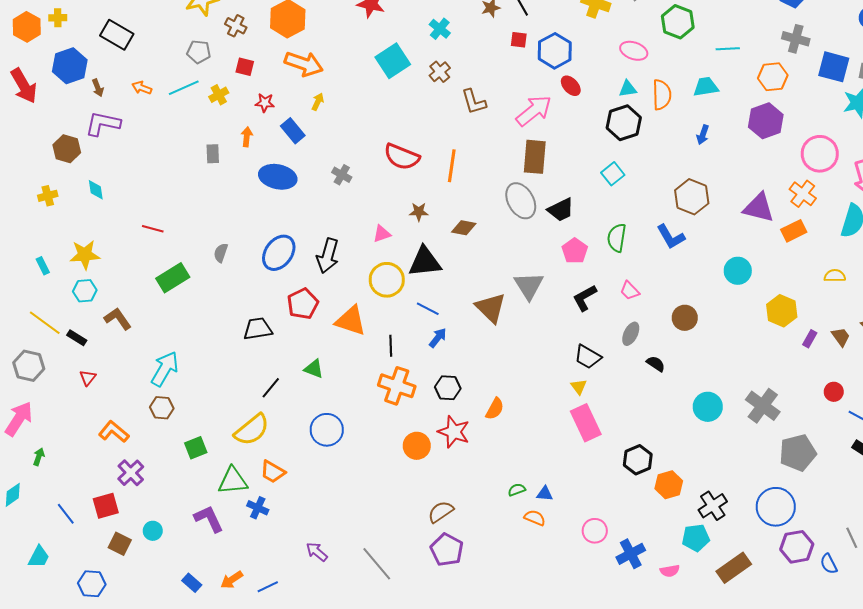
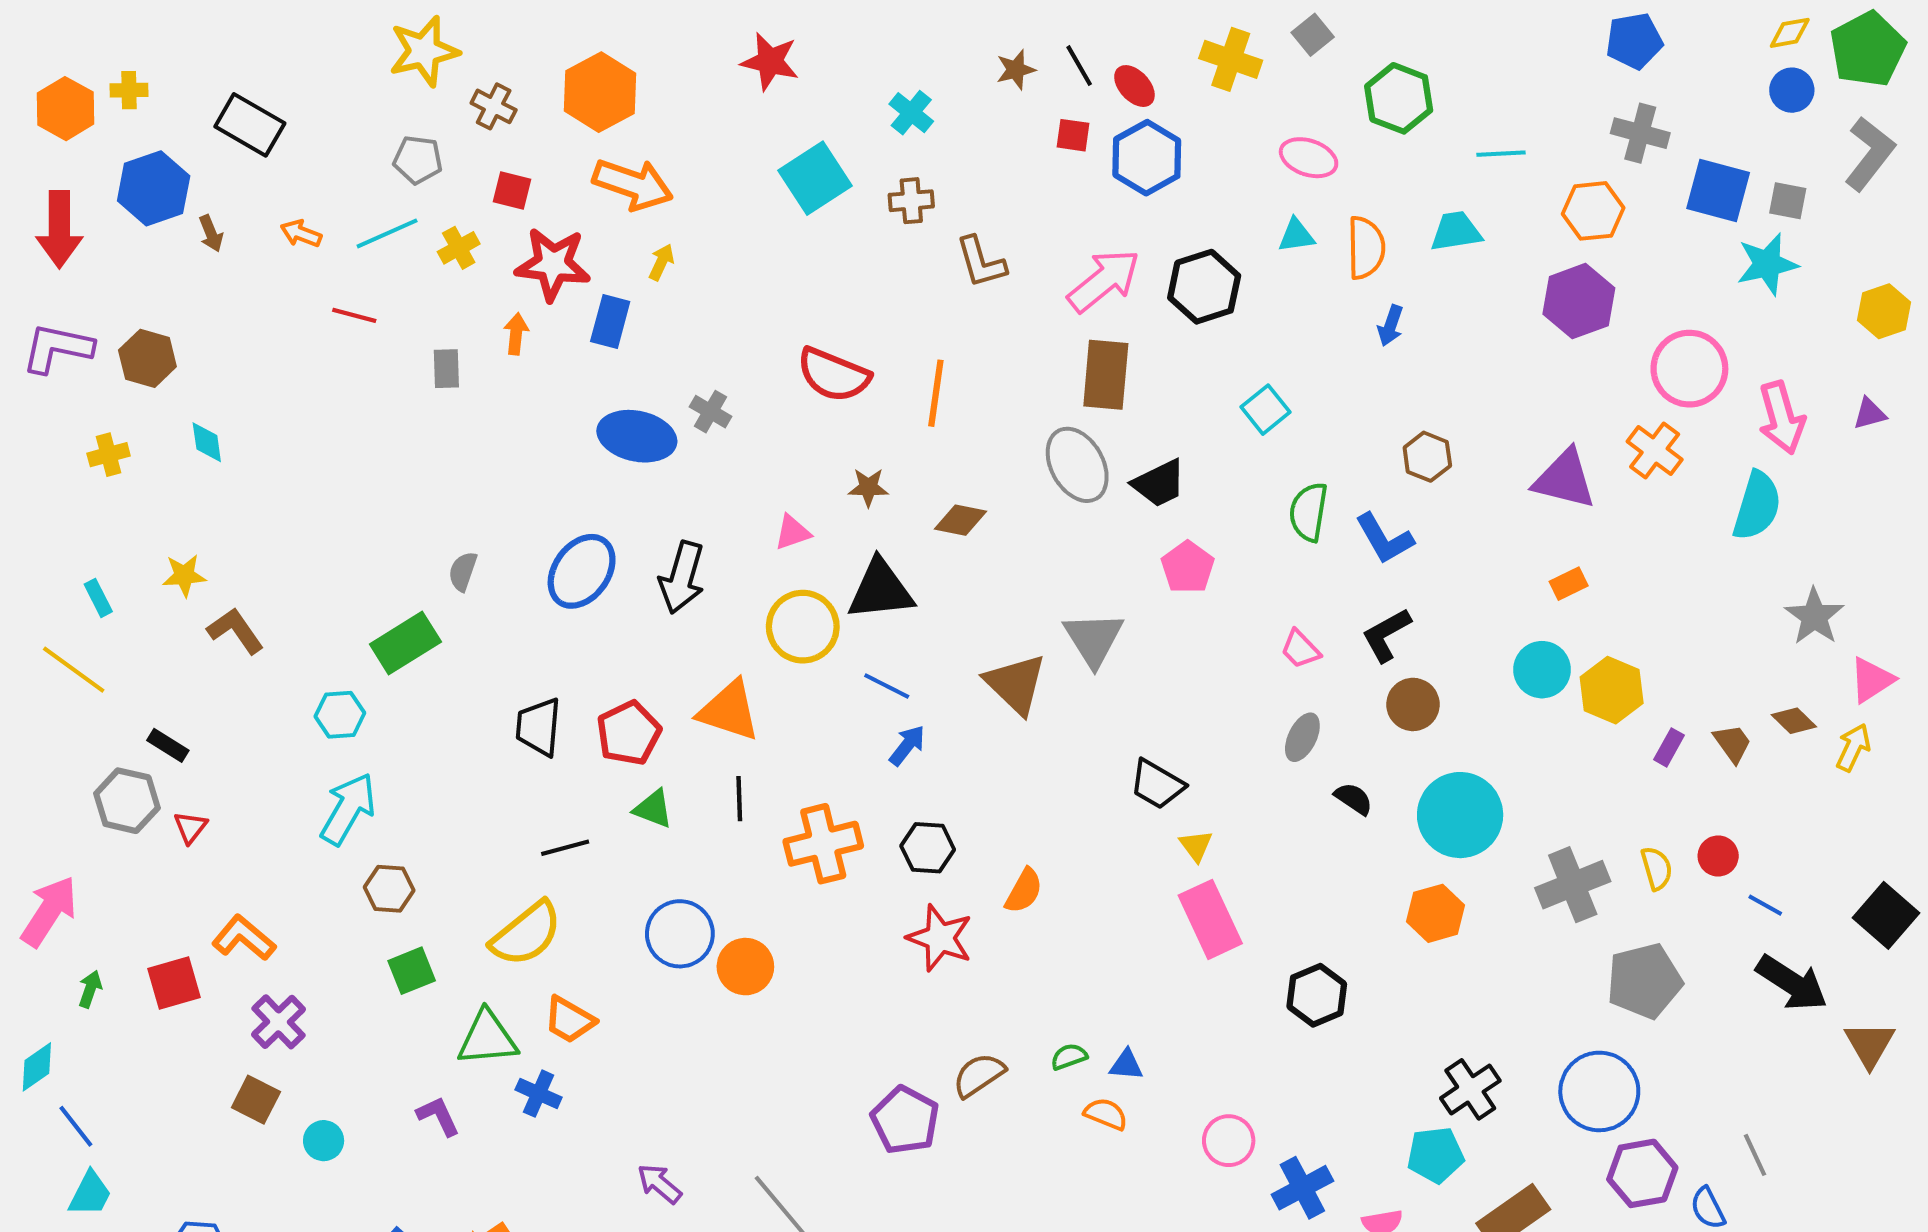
brown cross: (440, 72) -> (911, 201), turned 35
red arrow: (24, 86) -> (59, 229), turned 30
red ellipse: (571, 86) -> (1134, 86), moved
red star: (265, 103) -> (553, 264), size x1.8
black hexagon: (624, 123) -> (1204, 287), moved
purple L-shape: (103, 124) -> (57, 348), moved
blue rectangle: (293, 131) -> (610, 322), turned 55
blue arrow: (703, 135) -> (1390, 326), moved
blue ellipse: (278, 177) -> (637, 436), moved
brown hexagon: (692, 197) -> (1427, 457), size x0.7
red line: (153, 229) -> (354, 315), moved
orange rectangle: (794, 231) -> (1569, 584), moved, size x0.7
green semicircle: (617, 238) -> (1309, 512), moved
yellow star: (85, 255) -> (184, 575), size x0.7
cyan circle: (738, 271) -> (1542, 670), moved
yellow semicircle: (835, 276) -> (1657, 868), moved, turned 75
green rectangle: (173, 278) -> (405, 643), moved
cyan hexagon: (85, 291) -> (340, 715), moved
black L-shape: (585, 298) -> (1386, 635), moved
red pentagon: (303, 304) -> (629, 733), moved
brown L-shape: (118, 319) -> (235, 631), moved
yellow line: (45, 323) -> (74, 670), moved
black trapezoid: (258, 329) -> (539, 727), turned -76
black line: (391, 346) -> (739, 799), moved
black trapezoid: (588, 357) -> (1157, 784), moved
gray hexagon: (29, 366) -> (127, 801), moved
orange cross: (397, 386) -> (823, 844), turned -33
black line: (271, 388) -> (565, 848), turned 35
gray cross: (763, 406) -> (1573, 885), turned 32
cyan circle: (708, 407) -> (1460, 815), moved, size x1.4
brown hexagon: (162, 408) -> (389, 889), moved
orange circle: (417, 446) -> (745, 967), moved
orange hexagon: (669, 485) -> (1436, 913), moved
red square: (106, 506) -> (174, 983), moved
brown semicircle: (441, 512) -> (979, 1075), moved
blue line: (66, 514) -> (76, 1126), moved
purple L-shape: (209, 519) -> (438, 1116), size x0.7
brown square: (120, 544) -> (256, 1100), moved
purple pentagon: (447, 550) -> (905, 1120), moved

